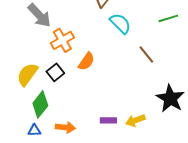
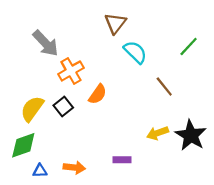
green line: (168, 18) -> (189, 47), turned -30
green diamond: (40, 104) -> (23, 145), moved, turned 32
yellow arrow: (135, 120) -> (157, 133), moved

